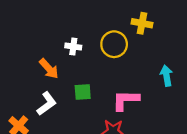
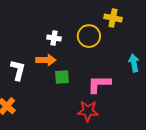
orange arrow: (49, 69) -> (46, 60), moved, turned -48
white L-shape: (47, 104) -> (18, 70), moved, turned -40

